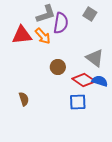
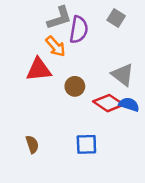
red triangle: (22, 35) -> (39, 70), moved
brown semicircle: (24, 99) -> (32, 144), moved
blue square: (78, 102) -> (86, 144), moved

